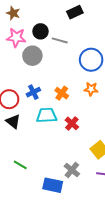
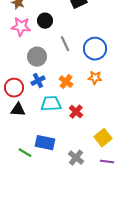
gray line: (60, 40) -> (65, 44), moved, turned 49
gray circle: (32, 56) -> (37, 57), moved
black triangle: (13, 121) -> (18, 110), turned -35
blue rectangle: (53, 185) -> (45, 143), moved

